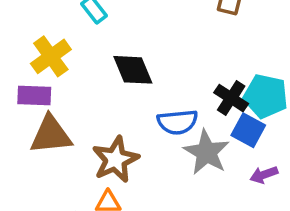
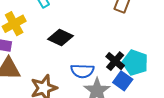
black diamond: (133, 70) -> (61, 38), turned -50

